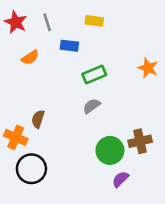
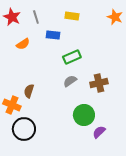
orange star: (148, 68) -> (115, 17), moved
brown cross: (140, 141) -> (99, 83), moved
purple semicircle: (120, 179) -> (99, 132), moved

